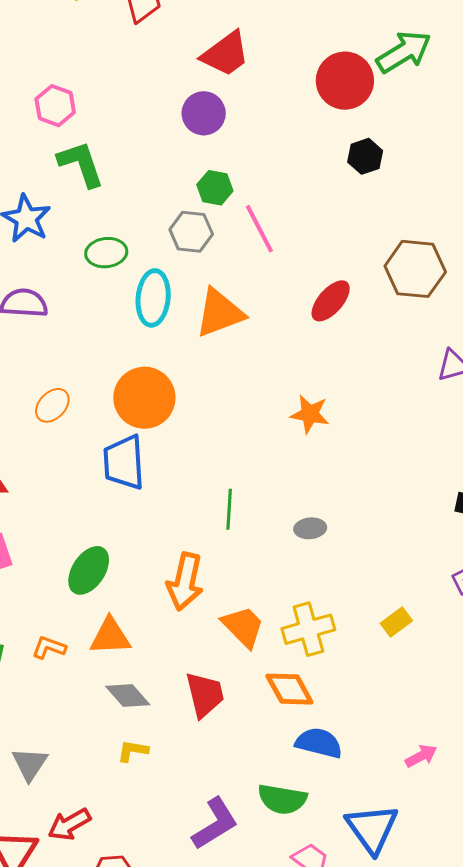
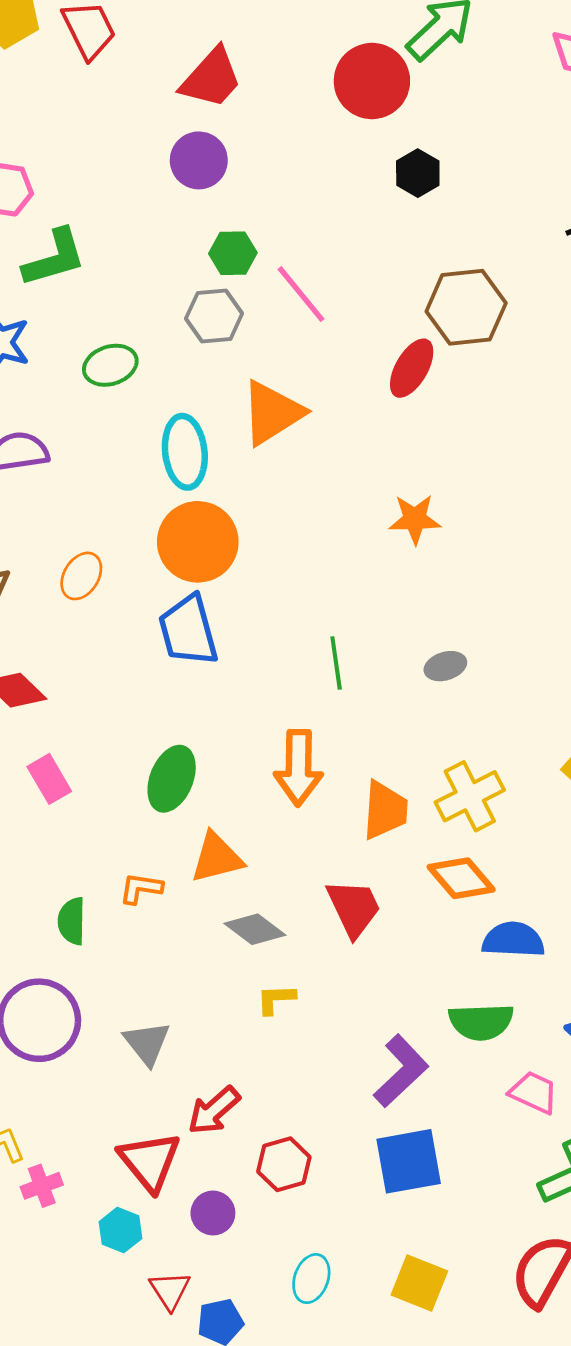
green L-shape: (81, 164) -> (54, 258), turned 104
brown hexagon: (415, 269) -> (466, 307), moved
cyan ellipse: (153, 298) -> (185, 452), moved
orange trapezoid: (243, 627) -> (385, 810), turned 60

